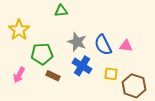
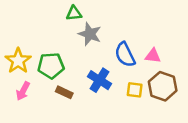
yellow star: (19, 30) -> (18, 61), moved
gray star: (77, 42) -> (90, 34), moved
brown hexagon: (134, 86) -> (163, 86), moved

